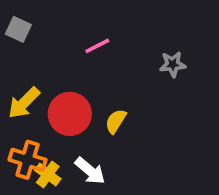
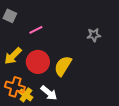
pink line: (97, 46) -> (36, 30), moved
yellow semicircle: (116, 121) -> (63, 66), size x1.5

